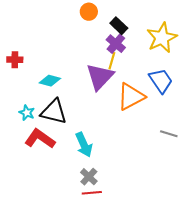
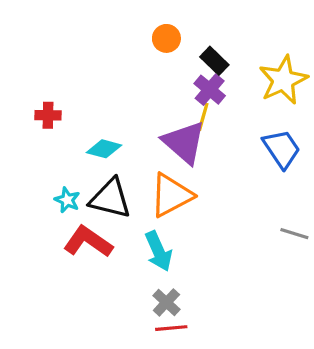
purple triangle: (100, 77) -> (184, 142), turned -32
orange triangle: (131, 97) -> (171, 195), moved

